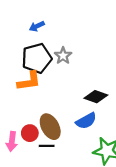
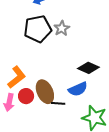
orange L-shape: (29, 81) -> (17, 77), moved, turned -35
black line: (47, 146) -> (58, 103), moved

